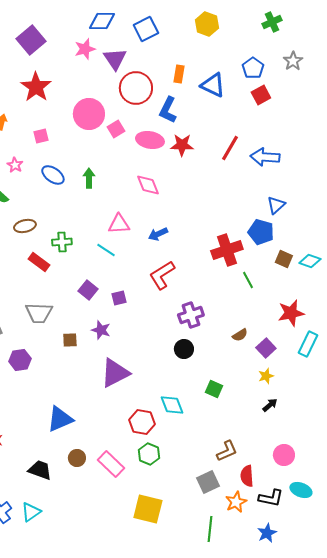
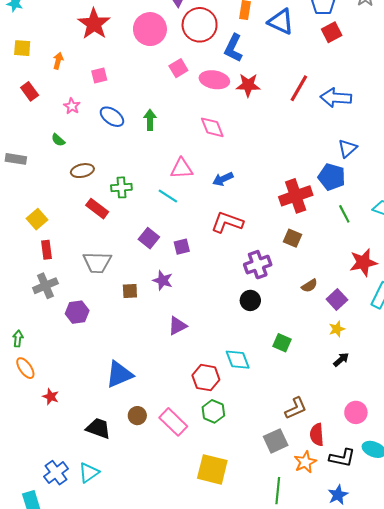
pink circle: (89, 114) -> (150, 29), moved
brown square: (284, 259) -> (293, 238), moved
red L-shape: (162, 275) -> (227, 222), turned 52
green line: (248, 280) -> (344, 214), moved
purple triangle: (115, 373) -> (177, 326), size x0.6

